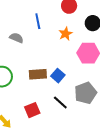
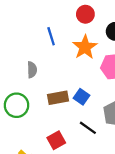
orange star: (66, 34) -> (85, 47), size x1.5
gray semicircle: (16, 38) -> (32, 70), moved, turned 72

